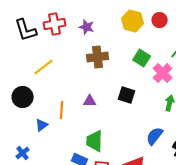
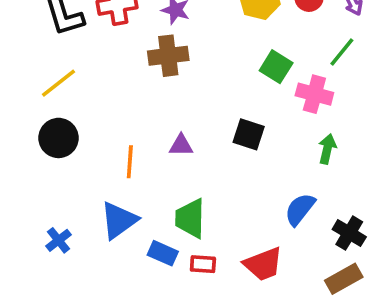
brown cross: (98, 57) -> (168, 56), moved
yellow line: (44, 67) -> (59, 83), moved
pink cross: (163, 73) -> (314, 94), turned -30
blue triangle: (42, 125) -> (119, 220), moved, size x1.6

